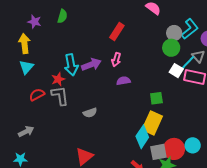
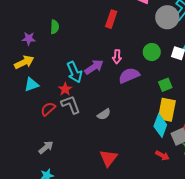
red rectangle: (117, 32) -> (111, 19), moved
gray circle: (174, 33) -> (167, 17), size x1.5
yellow arrow: (24, 44) -> (24, 62), turned 84
green circle: (171, 48) -> (152, 52), moved
cyan triangle: (26, 67) -> (31, 85), turned 42
purple semicircle: (123, 81) -> (129, 75), size x1.5

